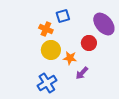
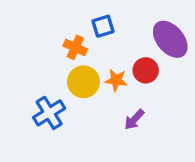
orange star: (70, 58) -> (116, 80), moved
blue cross: (47, 83) -> (49, 113), moved

